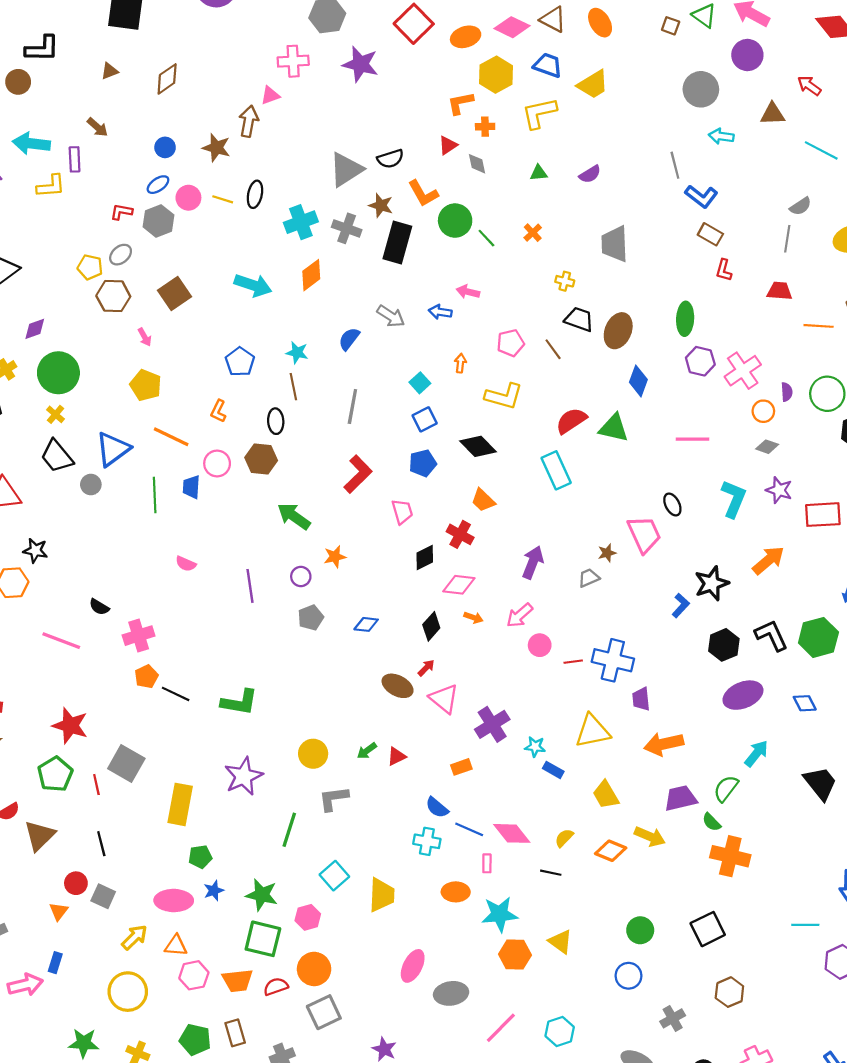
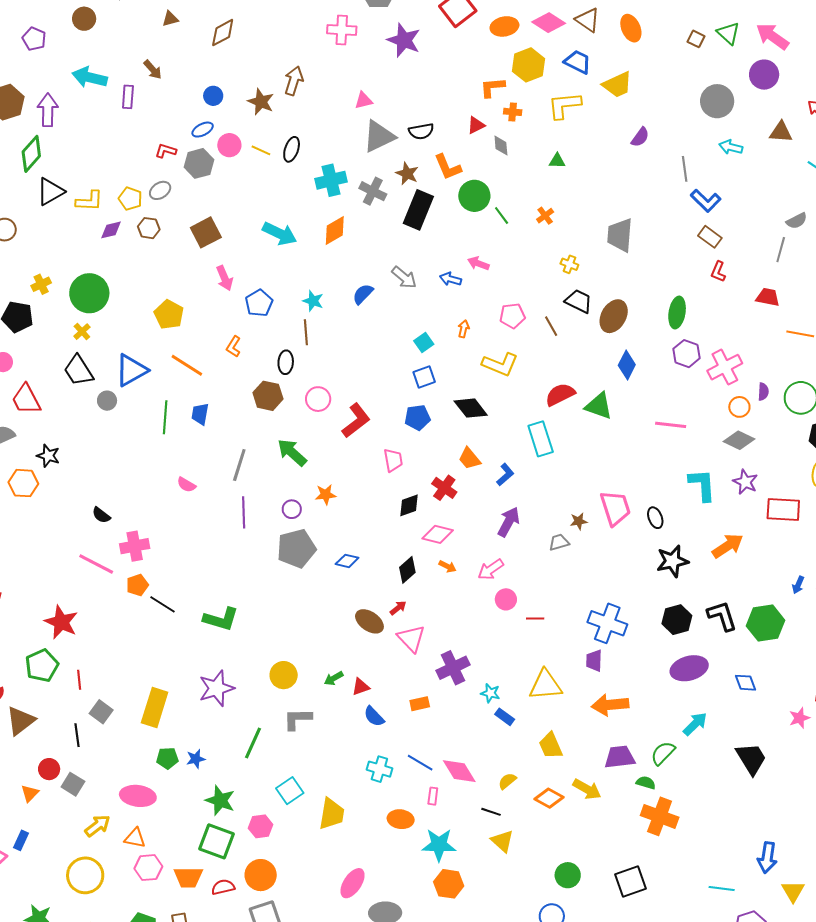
pink triangle: (270, 95) -> (363, 100), moved
purple semicircle: (590, 174) -> (640, 137), moved, turned -30
yellow L-shape: (51, 186) -> (89, 201), moved
brown hexagon: (113, 296) -> (149, 228), size x0.7
purple diamond: (35, 329) -> (111, 230), moved
pink arrow: (145, 337) -> (225, 278), moved, size x1.4
gray line: (352, 406) -> (239, 465), moved
gray diamond: (767, 447) -> (739, 440), size x1.4
pink circle: (217, 463) -> (318, 399), moved
cyan L-shape: (734, 499) -> (702, 485), turned -33
black ellipse: (672, 505) -> (655, 518), moved
blue L-shape: (681, 606) -> (505, 475), moved
gray pentagon: (311, 618) -> (296, 548), size x1.6
pink line: (61, 641) -> (96, 564), moved
blue cross: (613, 660) -> (607, 623), moved
gray square: (126, 763) -> (101, 712), moved, size x0.7
blue semicircle: (437, 808) -> (374, 716), moved
green semicircle: (712, 822) -> (646, 783), turned 144
blue star: (214, 891) -> (196, 759), moved
yellow triangle: (560, 942) -> (502, 841), moved

